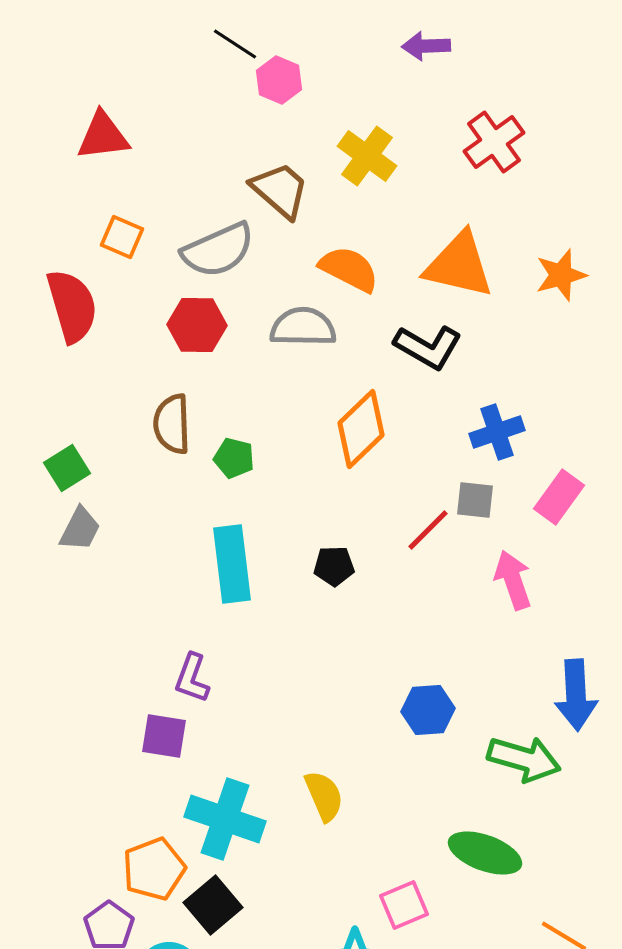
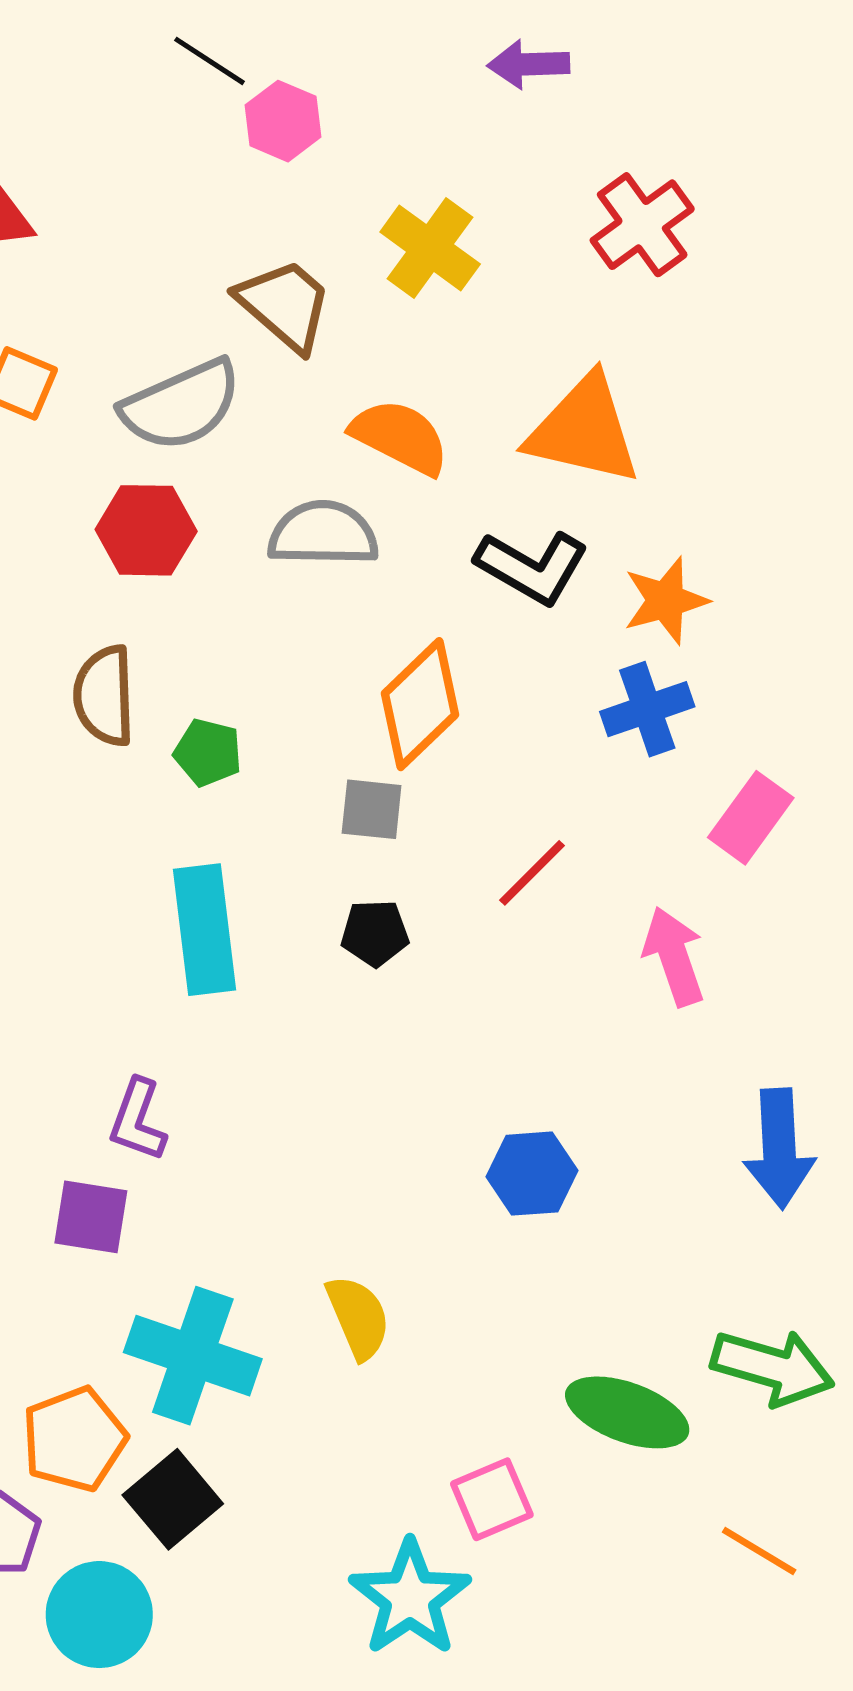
orange star: (561, 275) -> (666, 601), moved
gray square: (475, 500) -> (372, 809), moved
green arrow: (524, 759) -> (773, 1367), moved

